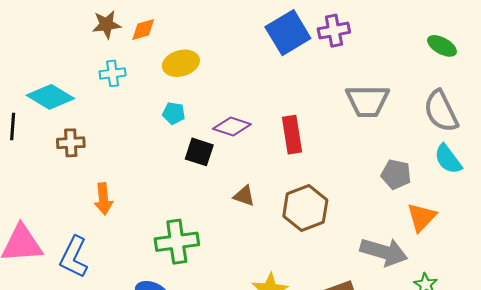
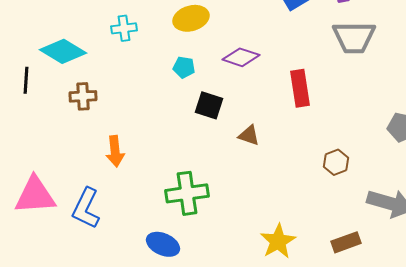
gray trapezoid: (368, 101) -> (354, 37), moved
purple diamond: (232, 126) -> (241, 57), moved
brown triangle: (244, 196) -> (249, 135), moved
brown hexagon: (305, 208) -> (336, 162), moved, size x0.6

